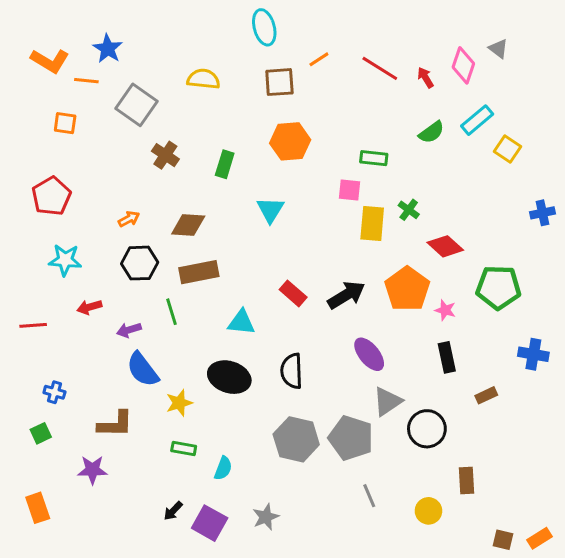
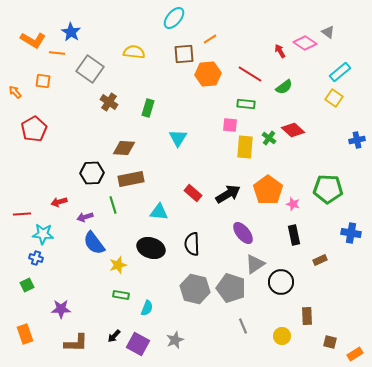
cyan ellipse: (264, 27) -> (174, 18), turned 55
pink diamond: (463, 65) -> (305, 43), turned -75
red line: (380, 68) -> (250, 74), moved
cyan rectangle: (477, 120) -> (340, 72), moved
orange hexagon: (290, 141) -> (208, 74), moved
orange arrow: (129, 219) -> (15, 92), moved, turned -104
red diamond: (445, 246) -> (293, 130), moved
cyan star: (65, 260) -> (43, 234), moved
brown L-shape: (115, 424) -> (76, 343), moved
brown square: (503, 540) -> (330, 342), moved

